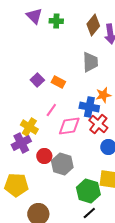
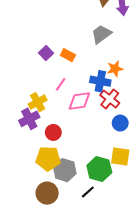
gray trapezoid: (90, 62) -> (101, 34), turned -125
yellow cross: (29, 127) -> (38, 102), turned 30
gray hexagon: (62, 164) -> (65, 170), moved
yellow pentagon: (16, 185) -> (48, 159), moved
black line: (89, 213) -> (88, 192), moved

